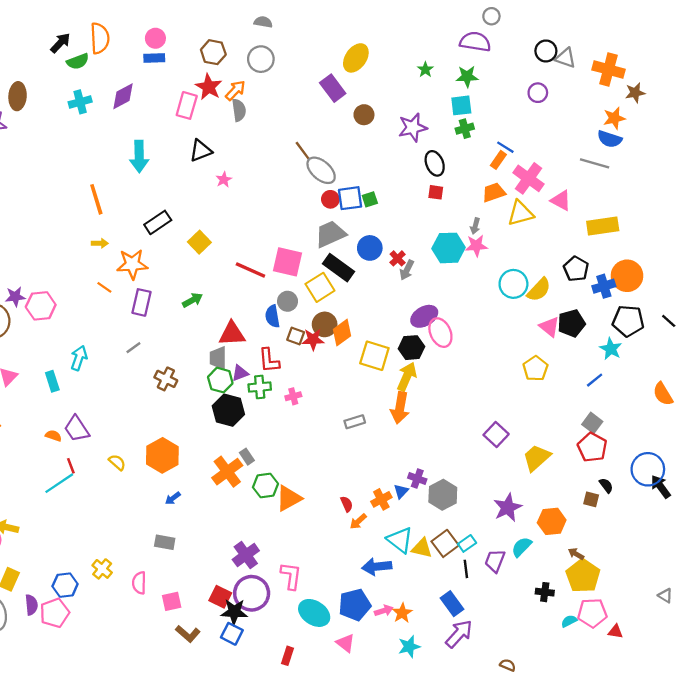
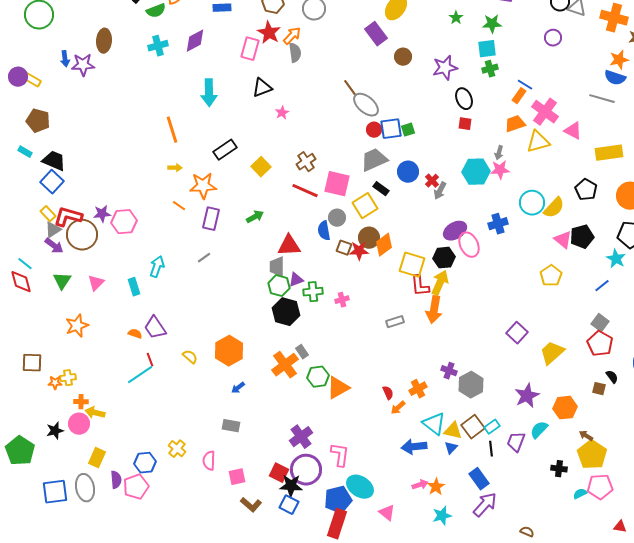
black rectangle: (338, 268) -> (381, 189), size x0.6
blue cross: (604, 286) -> (498, 224), moved
red L-shape: (269, 360) -> (420, 286), moved
brown cross: (166, 379) -> (306, 162), moved, turned 30
blue triangle: (401, 491) -> (451, 448), moved
blue pentagon: (355, 605) -> (338, 500), moved
red triangle: (615, 631) -> (620, 527), moved
red rectangle: (288, 656) -> (337, 524), size x1.8

